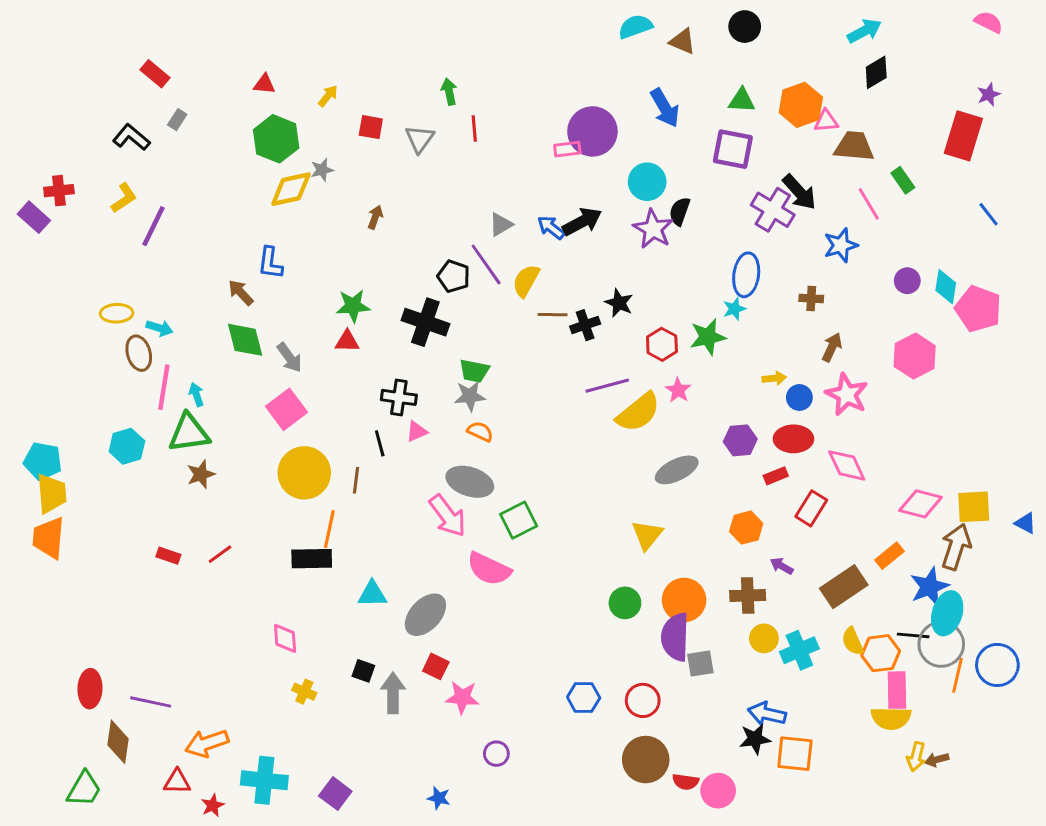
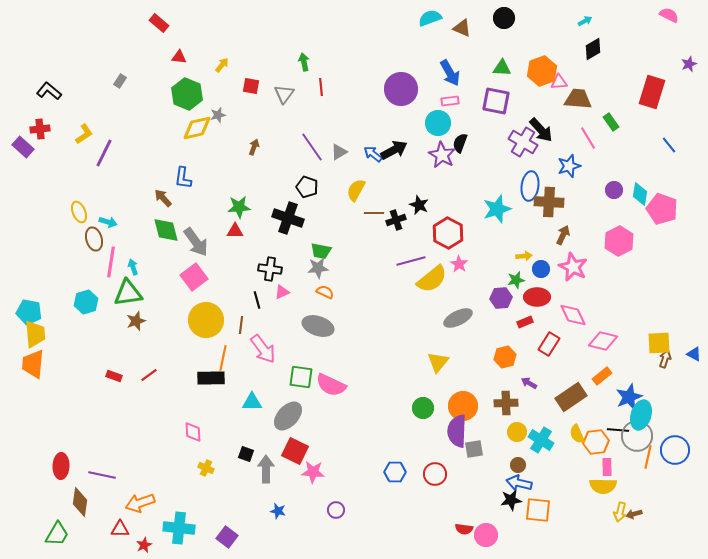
cyan arrow: (864, 31) -> (585, 21), size x0.6
red rectangle: (155, 74) -> (159, 23), moved
purple star: (989, 95) -> (689, 64), moved
black L-shape: (131, 137) -> (49, 91), moved
pink rectangle: (567, 149) -> (450, 101), moved
purple line: (486, 264) -> (312, 147), moved
blue ellipse: (746, 275) -> (530, 186), moved
brown cross: (811, 298) -> (549, 202), size x1.8
cyan star: (734, 309) -> (497, 209), size x1.8
yellow ellipse: (117, 313) -> (79, 212), turned 70
green star: (708, 337) -> (516, 280), moved, size x0.7
red hexagon: (662, 344) -> (448, 233), size x1.4
gray arrow: (289, 358) -> (196, 242), size x1.4
pink diamond: (921, 504) -> (603, 341), moved
pink arrow: (448, 516) -> (263, 349), moved
green square: (519, 520) -> (301, 377), moved, turned 35
brown arrow: (956, 547) -> (665, 359), moved, size x0.6
cyan cross: (799, 650) -> (541, 440), turned -35
red square: (436, 666) -> (295, 451), size x1.5
pink rectangle: (897, 690) -> (607, 467), size x0.7
brown circle: (646, 760) -> (518, 465), moved, size x0.5
blue star: (439, 798) -> (278, 511), moved

